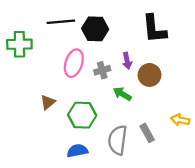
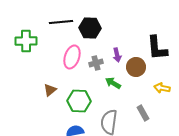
black L-shape: (154, 29) -> (157, 48), moved
yellow arrow: (180, 120) -> (162, 88), moved
gray rectangle: (147, 133) -> (143, 113), moved

